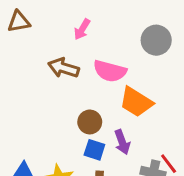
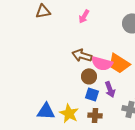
brown arrow: (64, 68) -> (82, 55), moved
pink semicircle: (110, 71) -> (102, 63), moved

